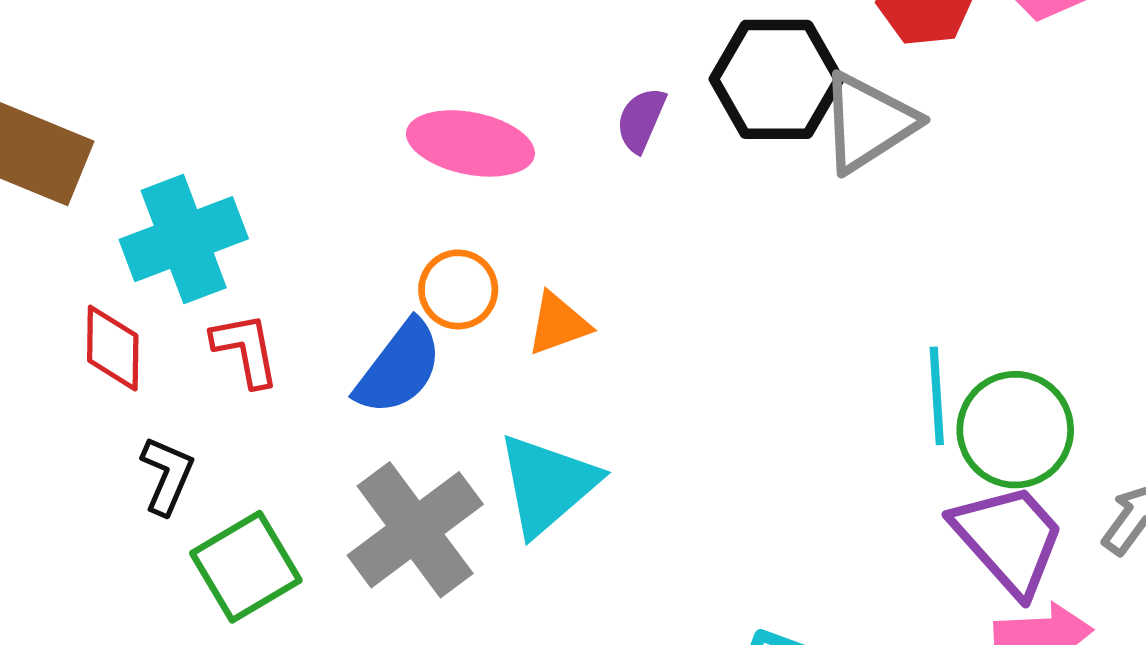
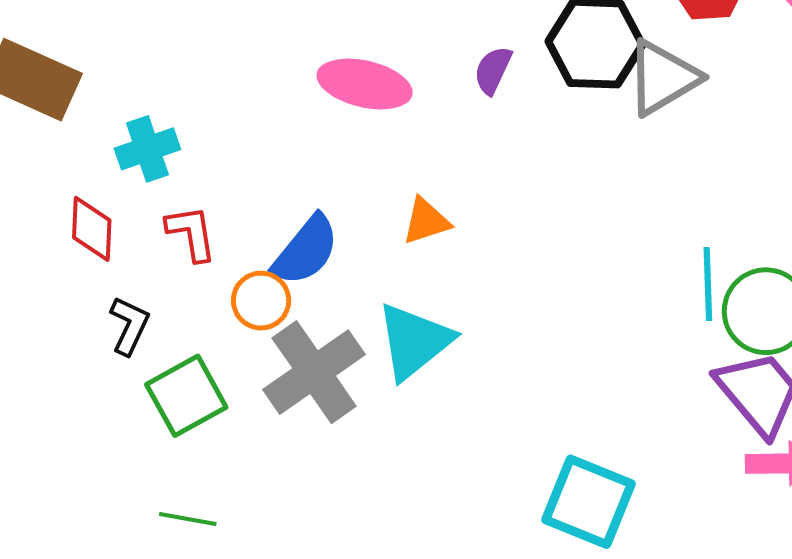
cyan cross: (184, 239) -> (147, 149), size x0.7
orange circle: (458, 289) -> (261, 301), moved

